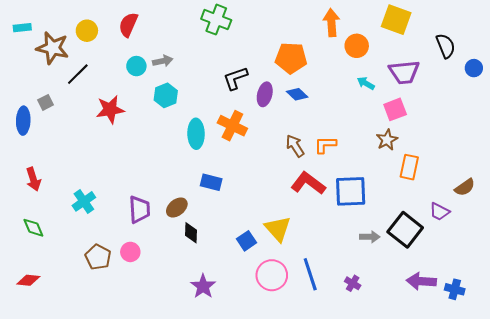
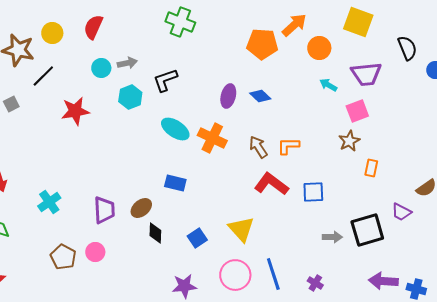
orange arrow: (331, 23) -> (294, 25), turned 52
orange pentagon: (291, 58) -> (262, 44), moved
black L-shape: (235, 78) -> (165, 80), moved
orange cross: (232, 126) -> (212, 138), moved
cyan ellipse: (196, 134) -> (175, 129), moved, turned -56
orange rectangle: (409, 167) -> (371, 168), size x0.7
blue square: (351, 191) -> (313, 192), size x0.7
black square: (405, 230) -> (367, 230), turned 36
blue square: (247, 241) -> (197, 238), moved
purple star: (203, 286) -> (184, 286), moved, turned 30

